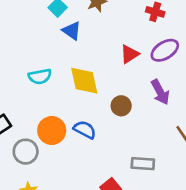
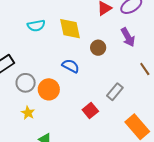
orange circle: (52, 131) -> (49, 89), moved
gray rectangle: (143, 164) -> (115, 92), turned -54

